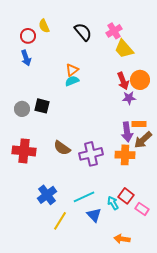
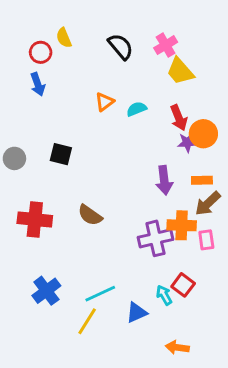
orange circle: (140, 80) -> (203, 134), moved
cyan semicircle: (72, 81) -> (137, 109), moved
gray circle: (22, 109) -> (14, 158), moved
purple arrow: (127, 132) -> (164, 180), moved
purple cross: (91, 154) -> (155, 238), moved
blue cross: (47, 195) -> (46, 291), moved
cyan line: (84, 197) -> (100, 294), moved
pink rectangle: (142, 209) -> (206, 240), moved, turned 48
blue triangle: (94, 215) -> (137, 313), turned 49

